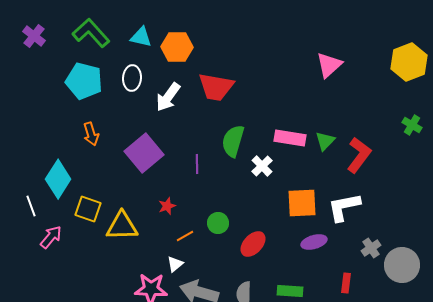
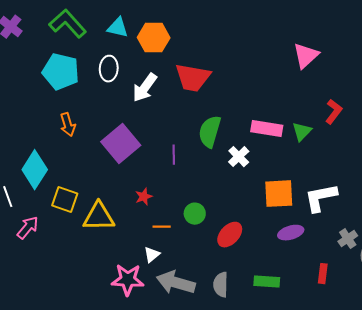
red L-shape: (359, 155) -> (334, 112), moved, size x0.7
orange line: (185, 236) -> (162, 227), turned 30

